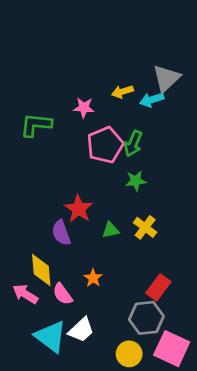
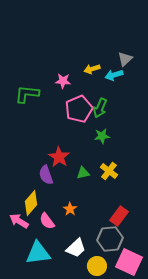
gray triangle: (166, 78) -> (125, 59), size x0.7
yellow diamond: (41, 270) -> (31, 203), turned 45
white trapezoid: (81, 330) -> (76, 248), moved
cyan triangle: (51, 337) -> (38, 253), turned -44

